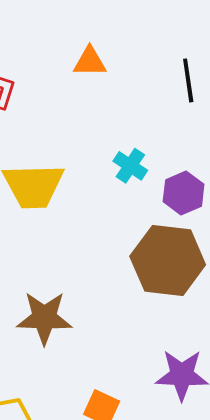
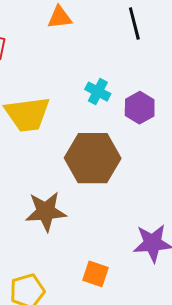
brown hexagon: (168, 261) -> (93, 158), moved

